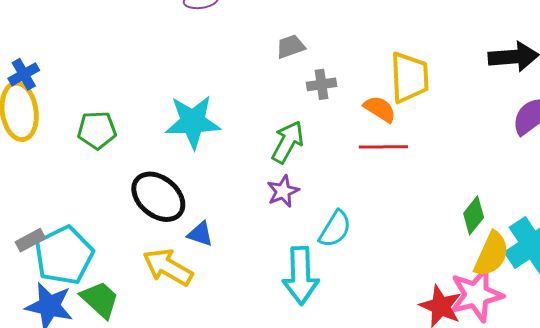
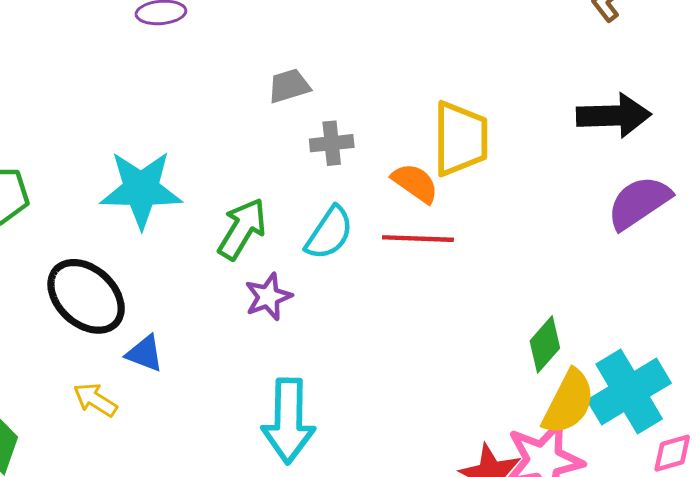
green arrow: (288, 142) -> (242, 229), moved
cyan semicircle: (335, 229) -> (329, 233), moved
yellow arrow: (168, 267) -> (95, 400), size x0.6

